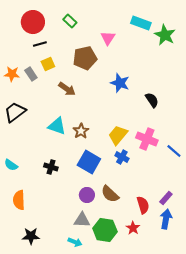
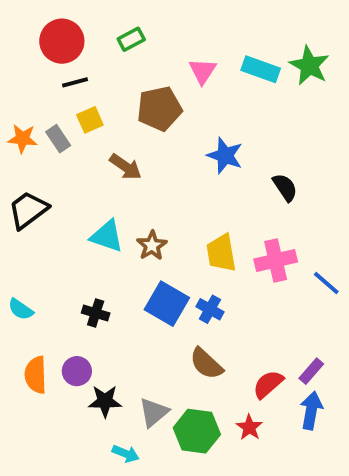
green rectangle: (70, 21) -> (131, 39), turned -72
cyan rectangle: (141, 23) -> (261, 69), moved
yellow trapezoid: (118, 135) -> (221, 253), turned -50
pink cross: (147, 139) -> (276, 260), turned -35
blue cross: (122, 157) -> (210, 309), moved
purple circle: (87, 195) -> (77, 371), moved
red semicircle: (143, 205) -> (268, 384), turned -114
gray triangle: (82, 220) -> (154, 412), turned -42
black star: (31, 236) -> (105, 401), moved
cyan arrow: (75, 242) -> (126, 454), moved

